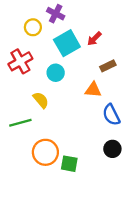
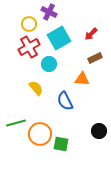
red arrow: (94, 39) -> (91, 34), moved
red cross: (20, 61) -> (29, 47), moved
blue semicircle: (111, 115) -> (65, 101), moved
green line: (20, 123) -> (16, 123), moved

